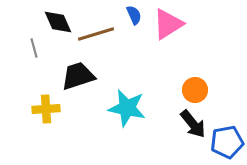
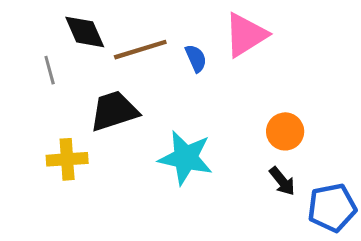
blue semicircle: (134, 15) -> (196, 58), moved
black arrow: (193, 124) -> (282, 181), size x0.7

